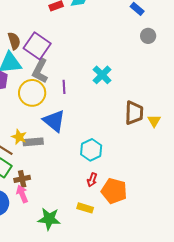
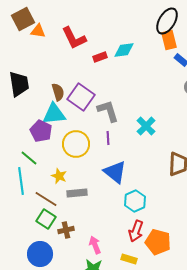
gray L-shape: (40, 71) -> (108, 111), moved, turned 135
blue triangle: (54, 121) -> (115, 172), moved
yellow star: (19, 137) -> (59, 176), moved
red arrow: (92, 180) -> (136, 231), size x1.5
pink arrow: (22, 194) -> (95, 245), moved

